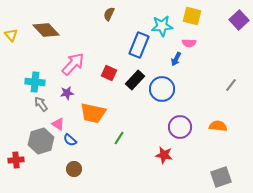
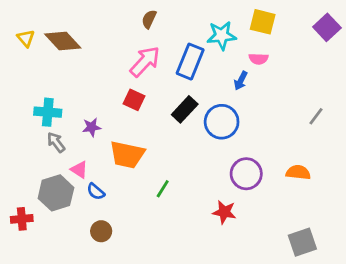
yellow triangle: (11, 35) -> (26, 38), moved
pink arrow: (73, 64) -> (145, 62), moved
red square: (109, 73) -> (134, 100), moved

